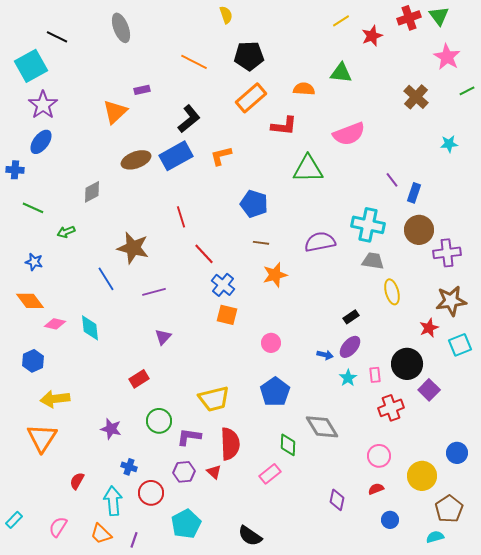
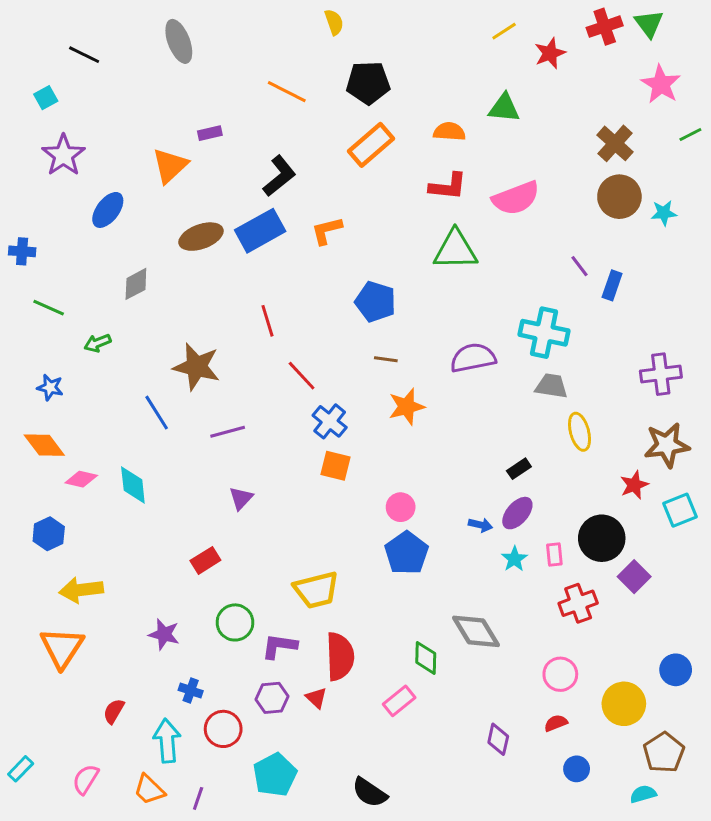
cyan square: (31, 66) -> (46, 98), size x0.5
red L-shape: (284, 126) -> (448, 186), moved
blue ellipse: (41, 142) -> (108, 210), moved
brown circle: (419, 230) -> (619, 197), moved
blue pentagon: (275, 392) -> (407, 553), moved

